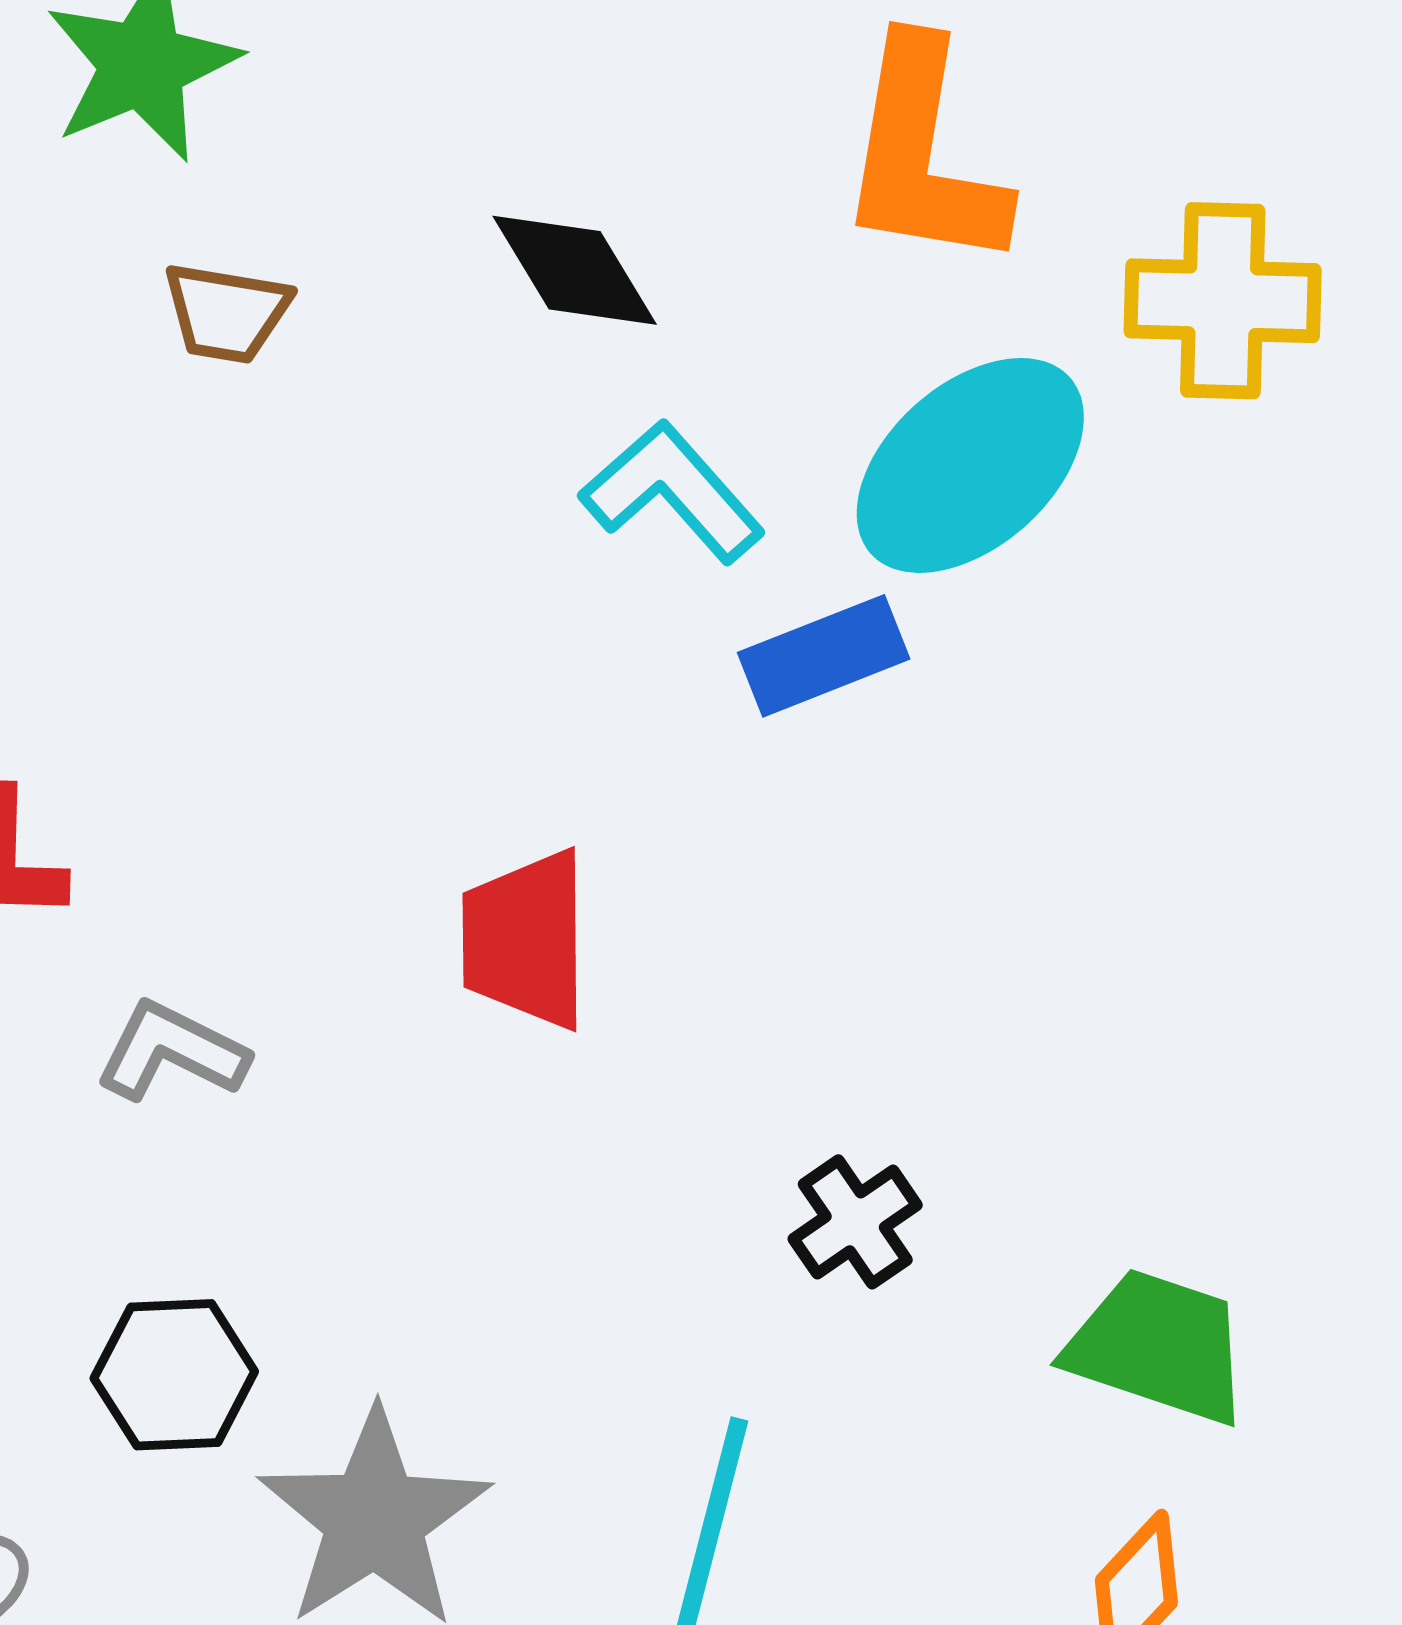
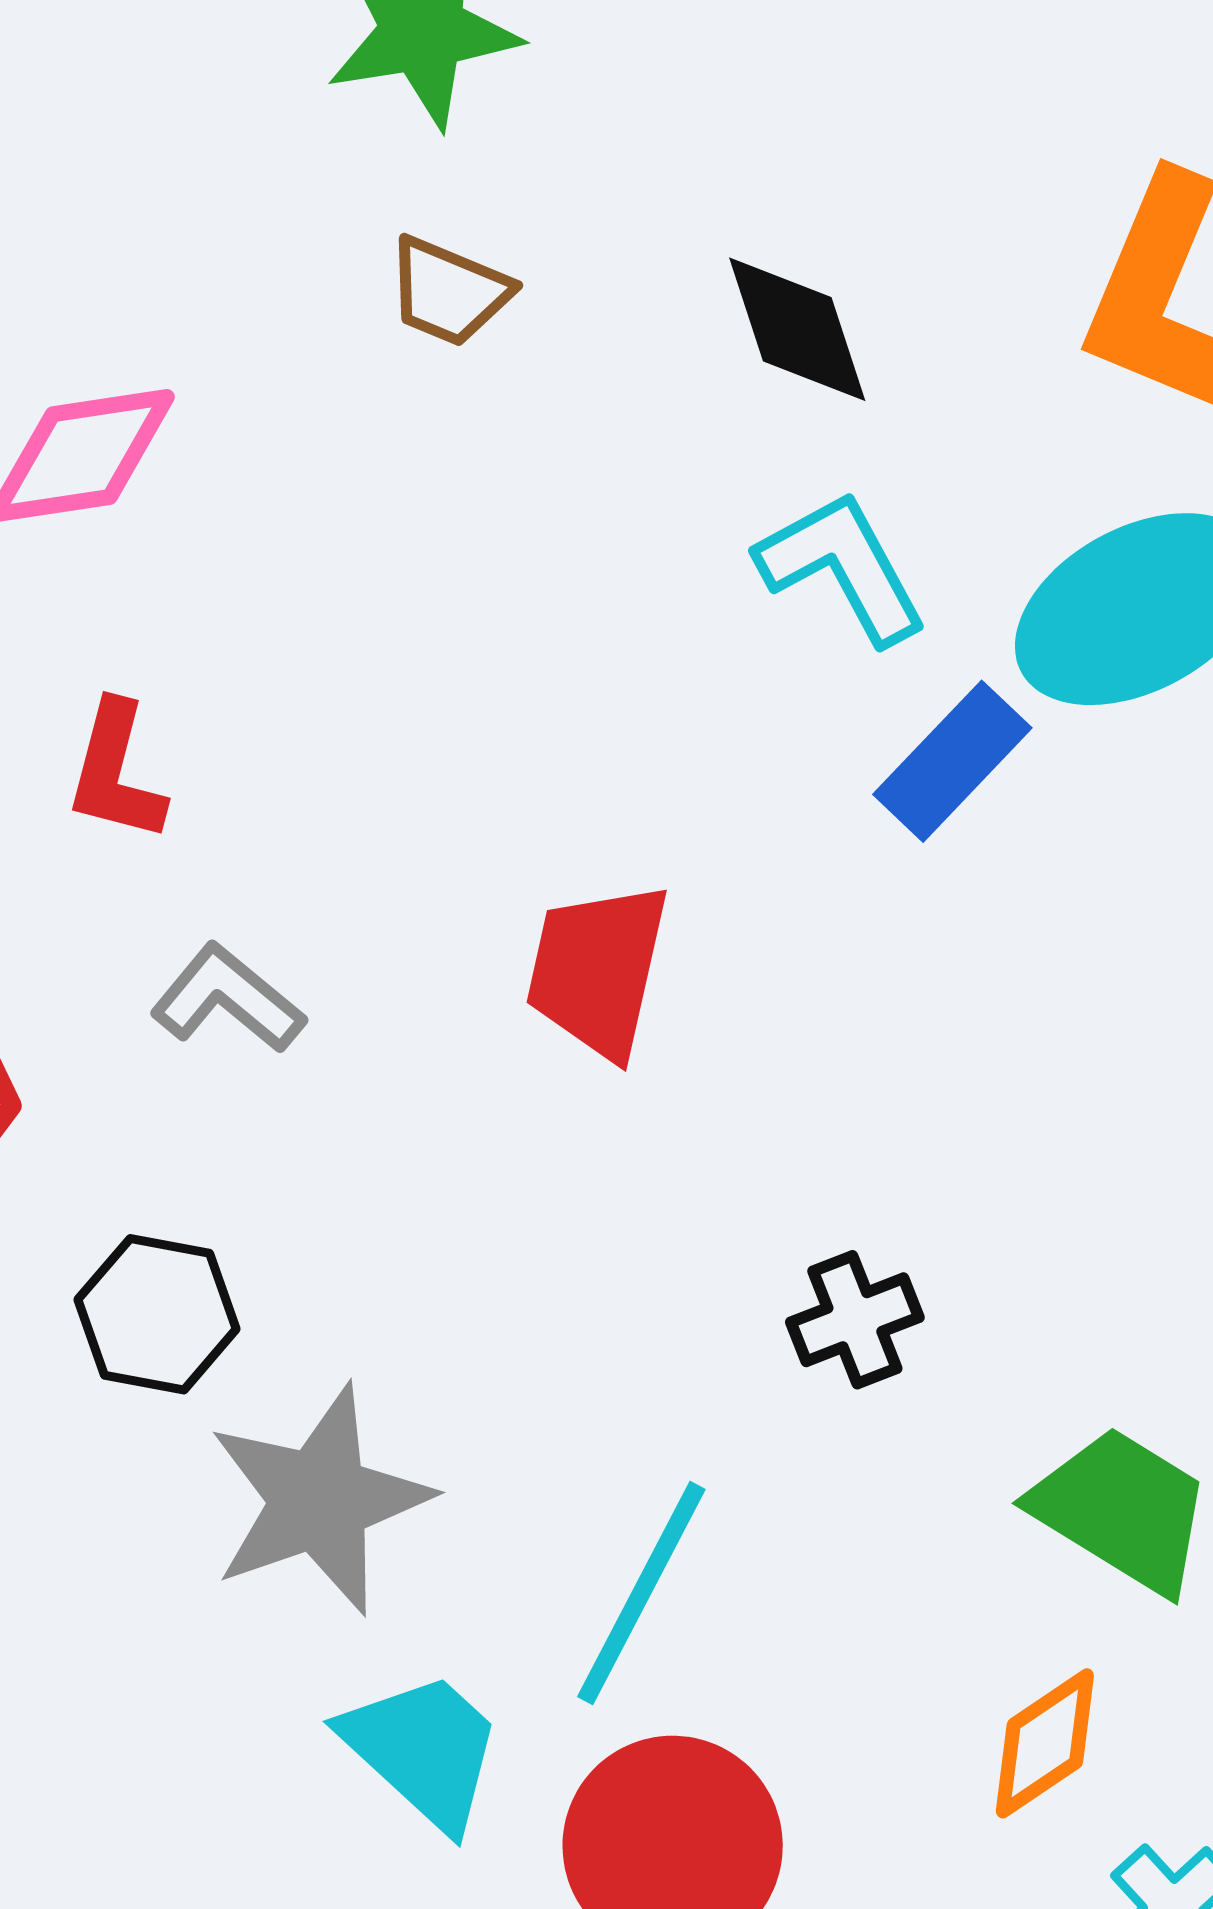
blue rectangle: (824, 656) -> (952, 761), turned -38

